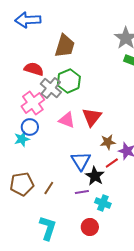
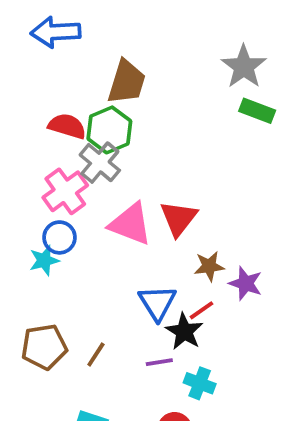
green hexagon: (69, 81) -> (109, 130), moved
pink triangle: (67, 120) -> (131, 224), size x1.4
red line: (112, 163) -> (202, 310), moved

